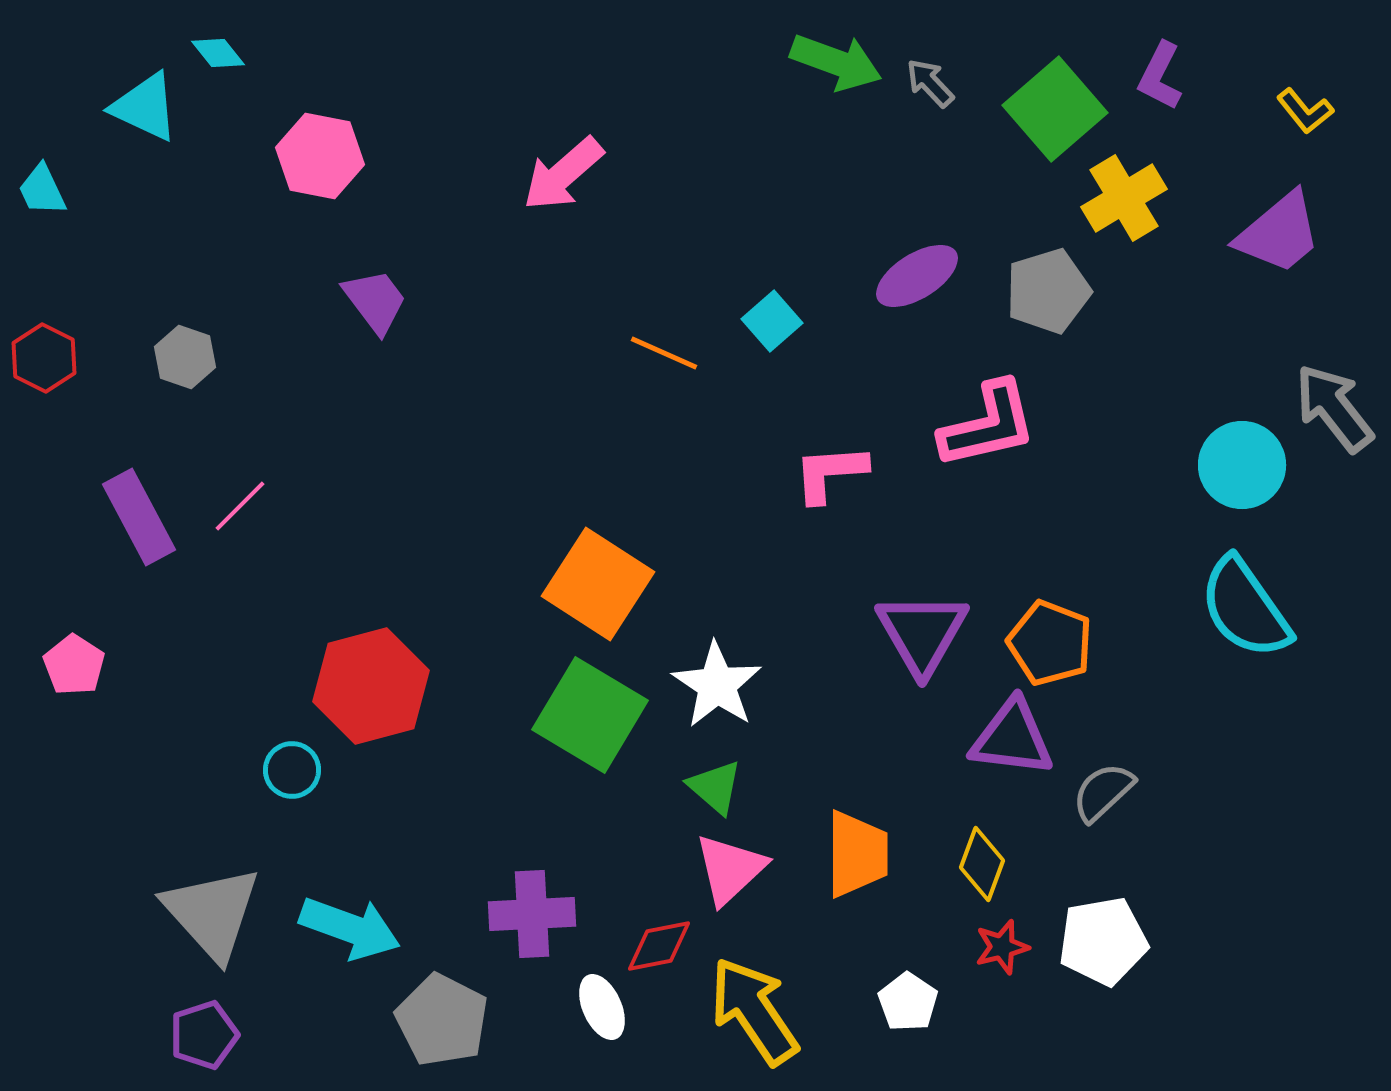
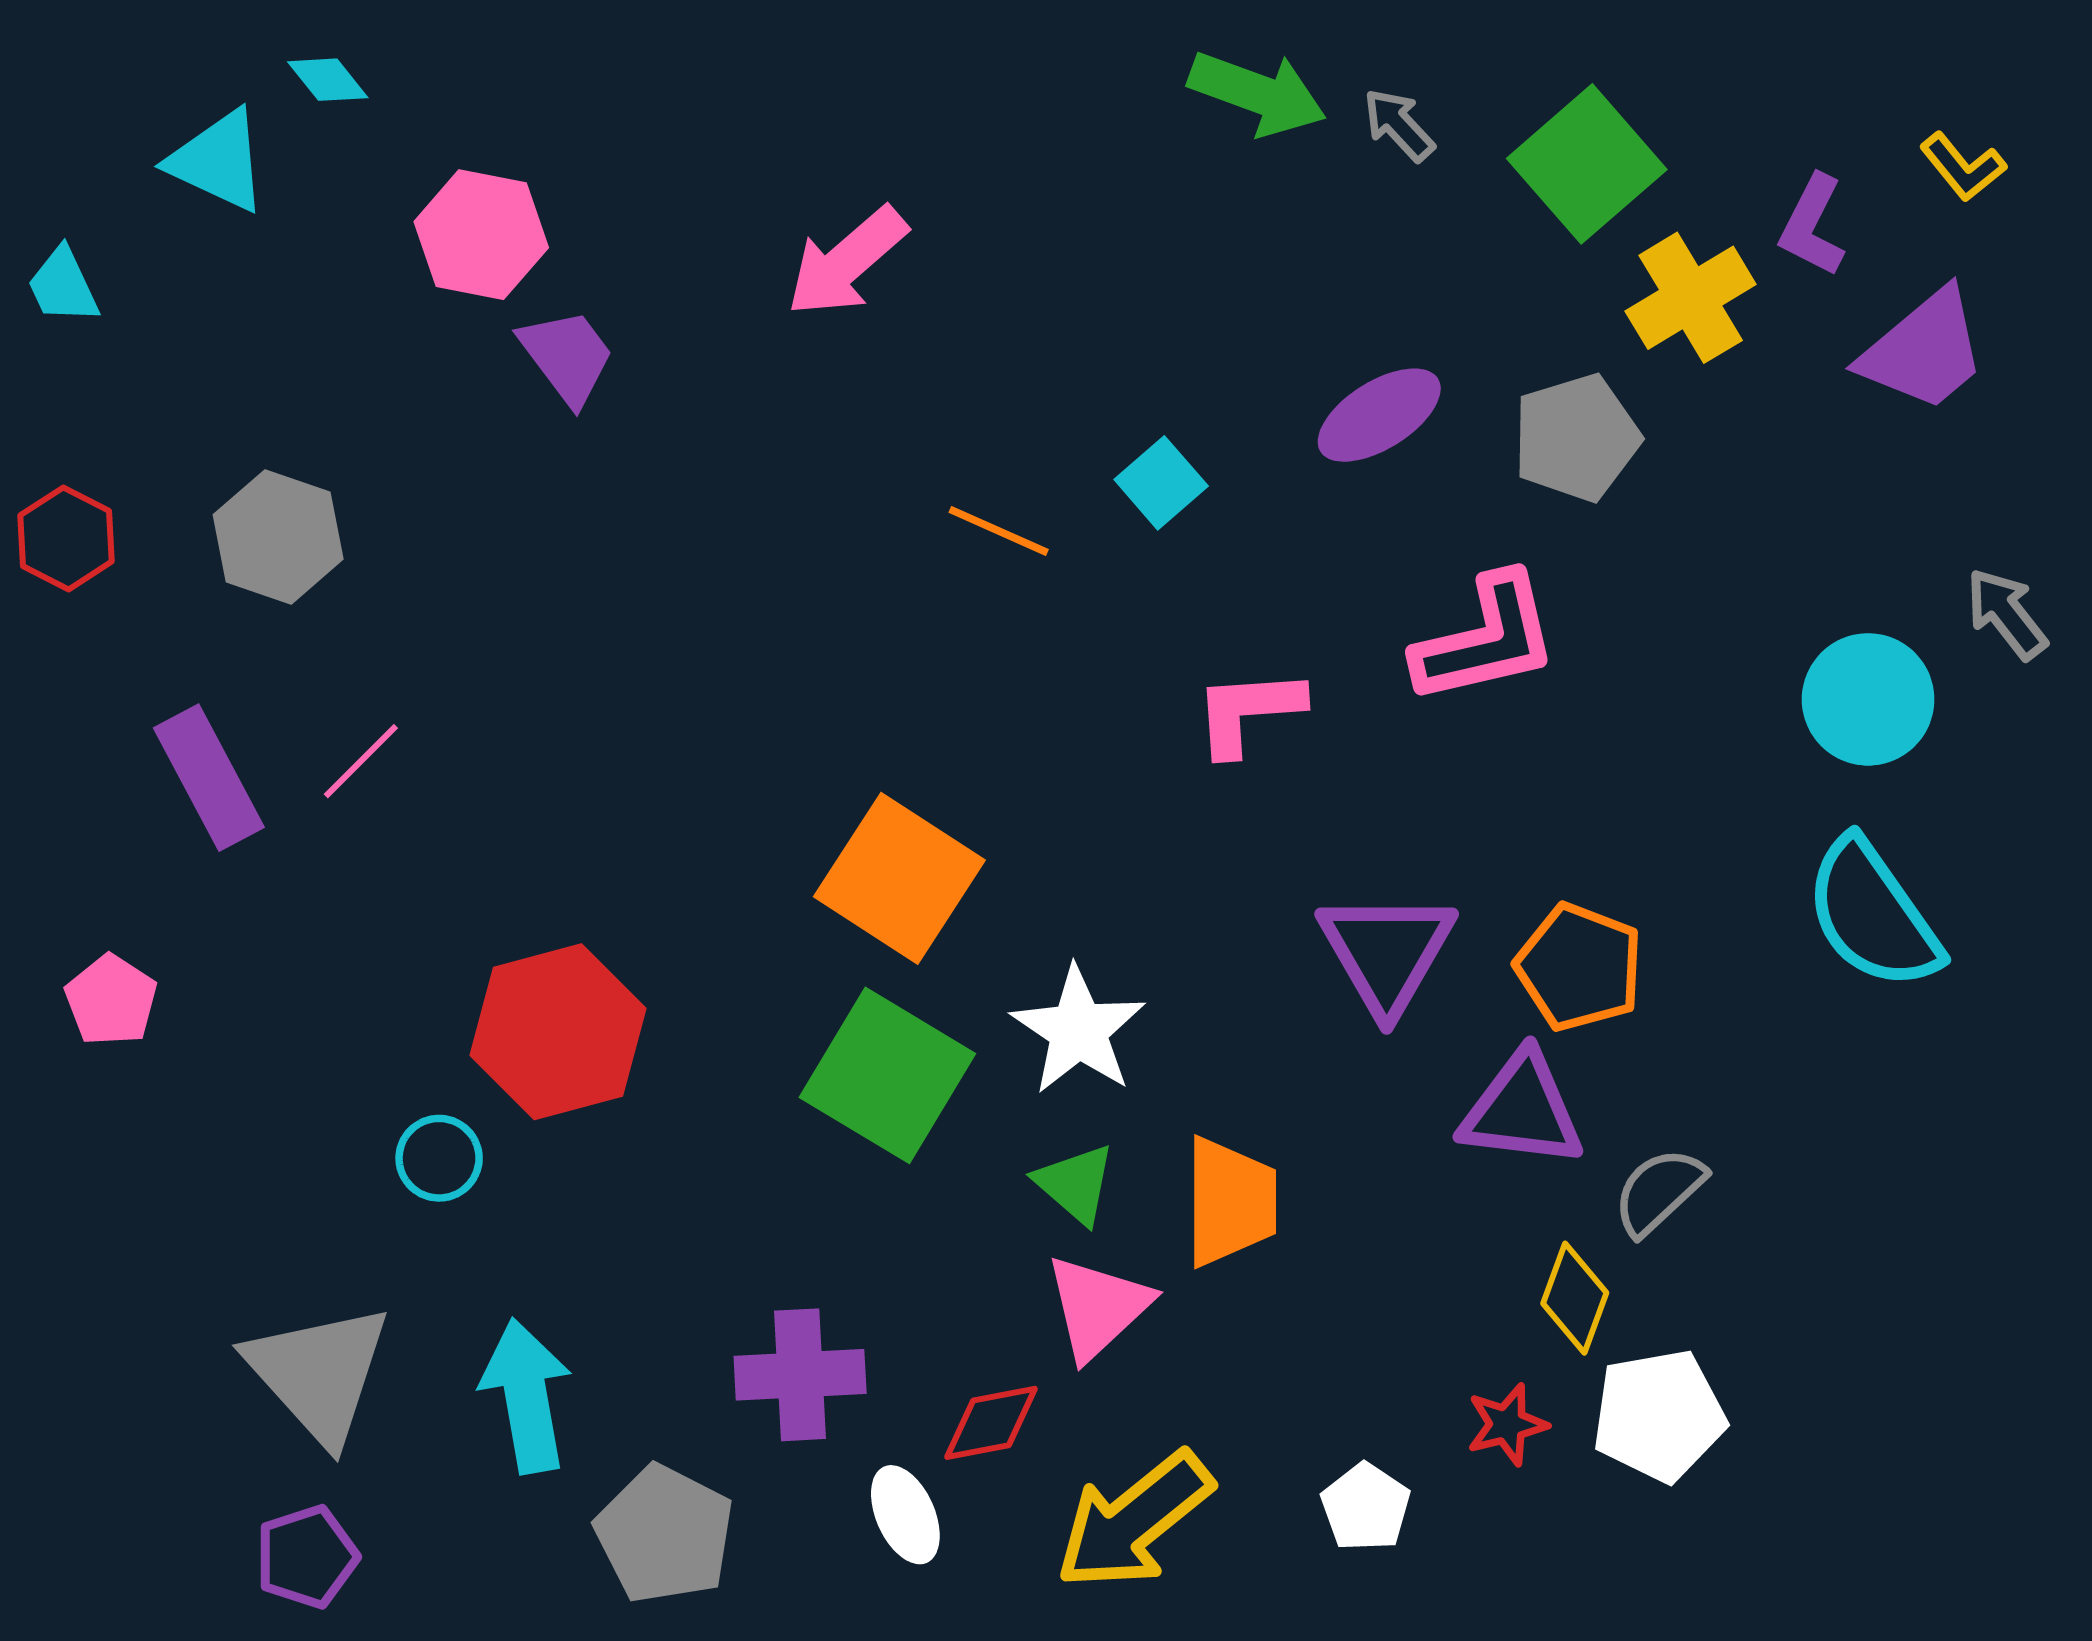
purple L-shape: (1160, 76) -> (1812, 226), moved
purple trapezoid: (375, 301) -> (567, 356), moved
gray hexagon: (185, 357) -> (278, 537), size x1.4
gray arrow: (1334, 408) -> (2006, 614), size x0.7
orange trapezoid: (857, 854) -> (1230, 1202), moved
yellow diamond: (982, 864) -> (1575, 1298), moved
cyan arrow: (350, 928) -> (526, 1396), turned -120
yellow arrow: (754, 1011) -> (1134, 1521), turned -95

